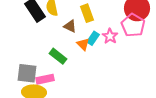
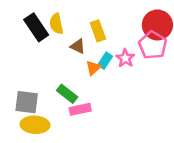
orange triangle: (83, 44) -> (93, 68), turned 32
green rectangle: (58, 56) -> (67, 94), moved
pink rectangle: (45, 79) -> (80, 109), moved

